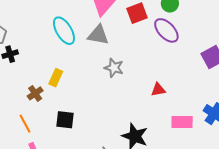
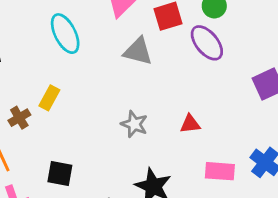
gray triangle: (98, 35) -> (138, 51), moved
gray star: (114, 68) -> (134, 124), moved
black square: (65, 120) -> (60, 173), moved

